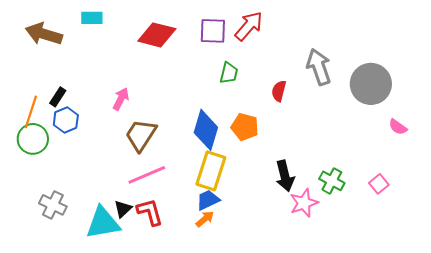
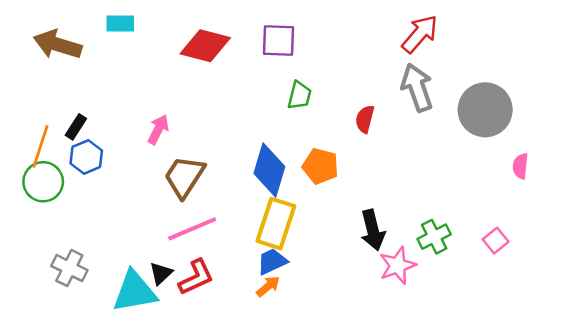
red arrow: (249, 26) -> (420, 34), moved
pink semicircle: (398, 127) -> (520, 166), turned 60
green cross: (332, 181) -> (434, 237), turned 35
red L-shape: (150, 212) -> (196, 277), turned 80

